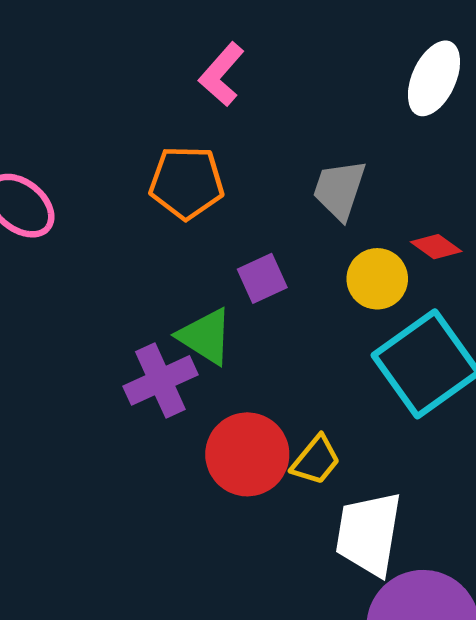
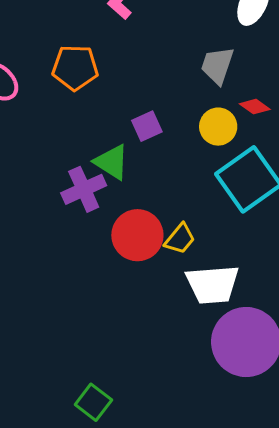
orange pentagon: (187, 182) -> (75, 68), moved
gray trapezoid: (339, 190) -> (217, 65), moved
white trapezoid: (369, 534) -> (213, 284), turned -104

